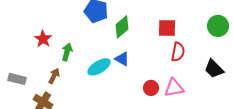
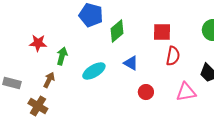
red star: (43, 39) -> (38, 43), turned -30
blue triangle: (122, 59) -> (131, 63), moved
pink triangle: (174, 88) -> (186, 92), moved

